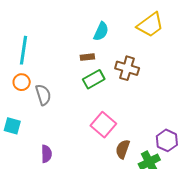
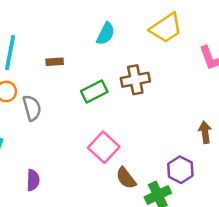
brown rectangle: (87, 57) -> (55, 62), moved
brown cross: (127, 68) -> (135, 80), turned -30
brown semicircle: (123, 149) -> (126, 178), turned -60

